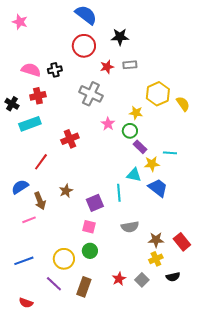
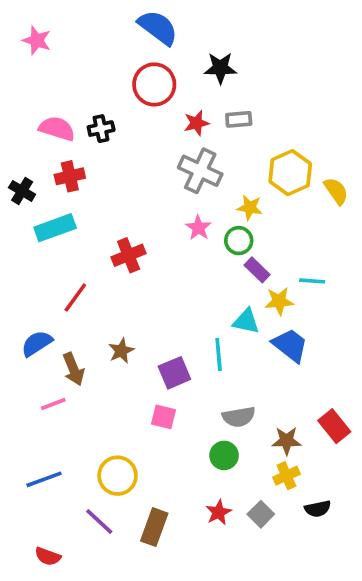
gray cross: (91, 94) -> (200, 171), moved
red rectangle: (182, 242) -> (334, 426), moved
green circle: (90, 251) -> (224, 455), moved

